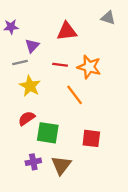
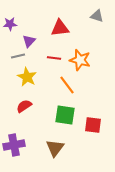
green square: (48, 133) -> (65, 115), moved
red square: (91, 138) -> (93, 125), moved
purple cross: (33, 162) -> (14, 145), moved, size x1.5

